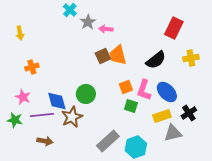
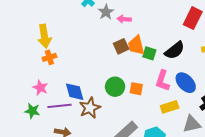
yellow arrow: (20, 33) -> (44, 36), moved, size x1.6
orange square: (126, 87) -> (136, 89), moved, turned 32
green circle: (86, 94) -> (115, 87), moved
green square: (131, 106) -> (149, 53), moved
yellow rectangle: (162, 116) -> (170, 107), moved

